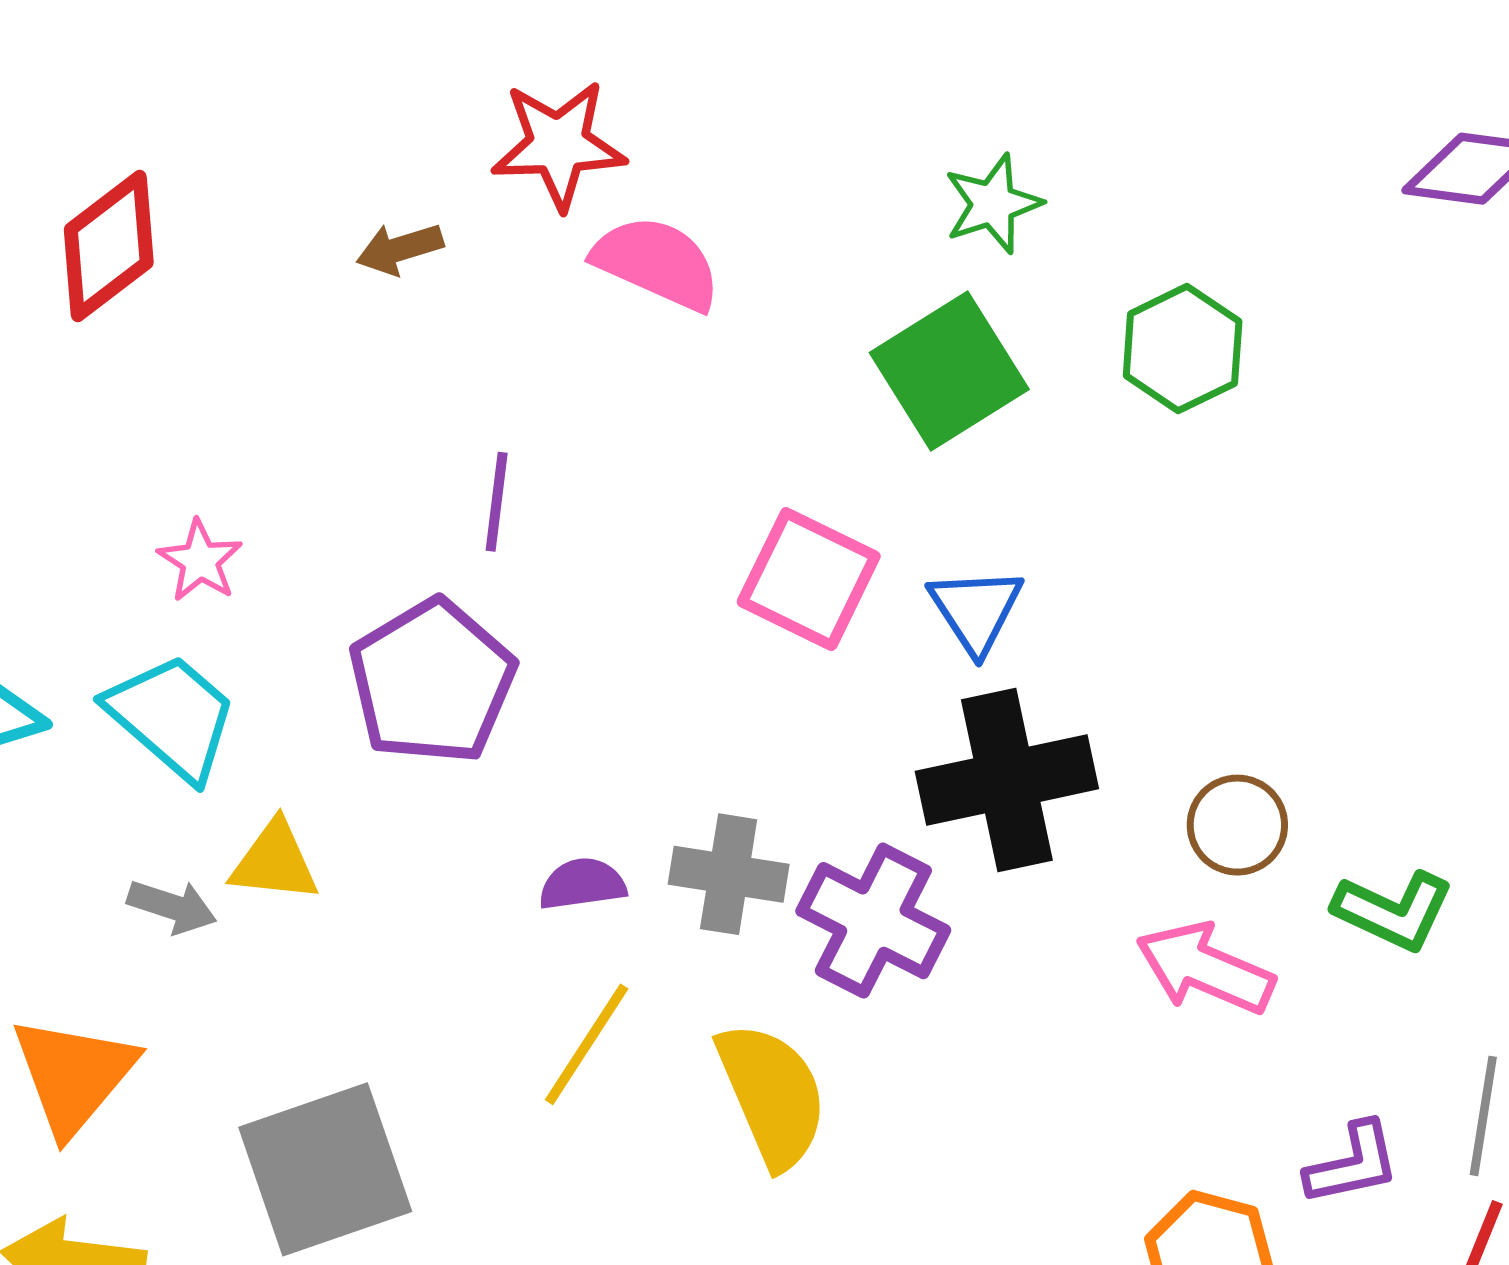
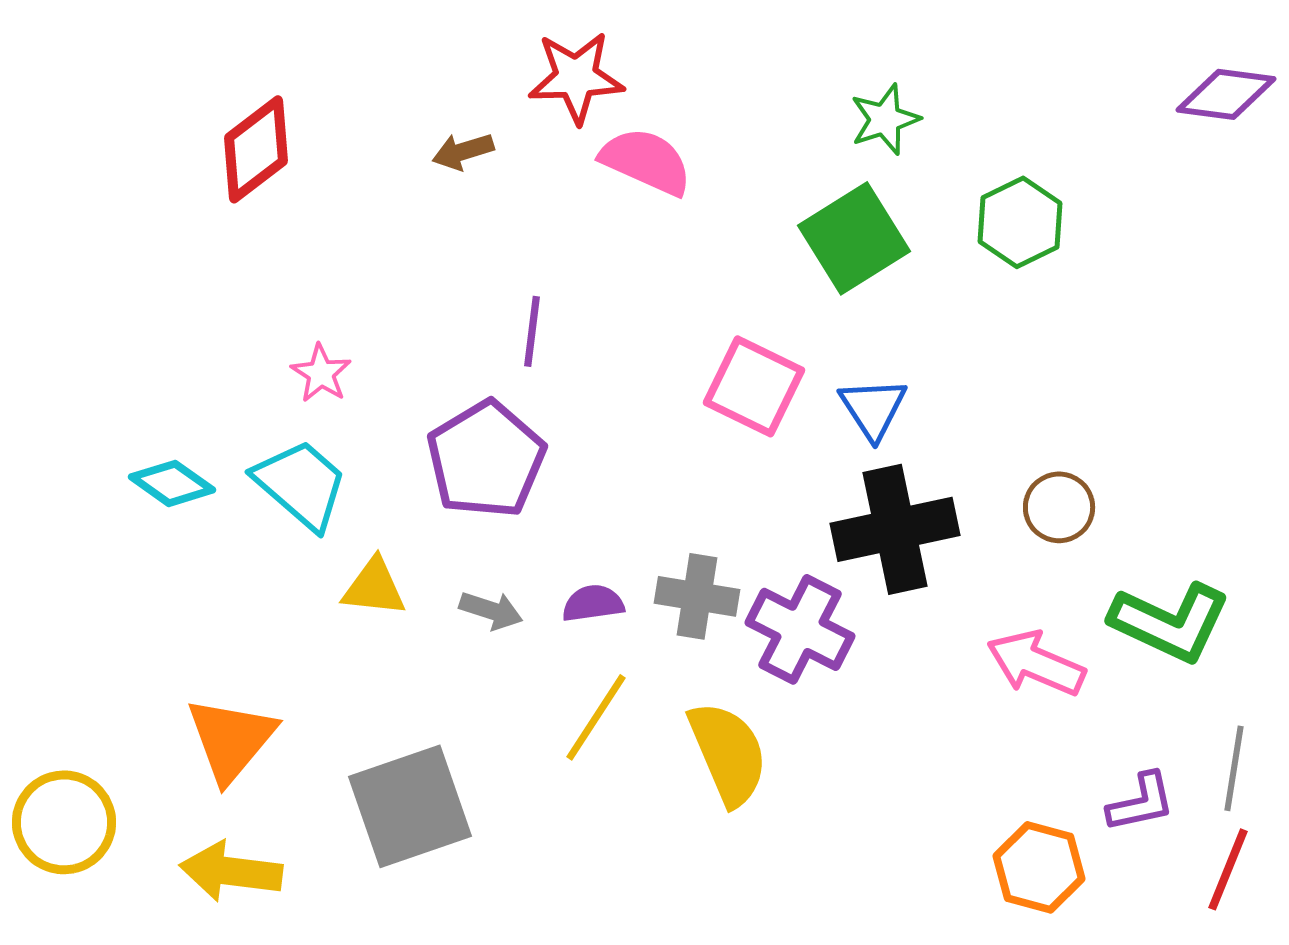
brown circle: (1237, 825) -> (1059, 507), moved
gray arrow: (172, 907) -> (491, 610), moved
green L-shape: (1393, 911) -> (1170, 622), size x1.4

